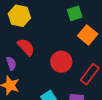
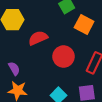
red semicircle: (26, 47) -> (38, 38), moved, turned -60

